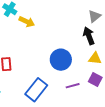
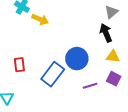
blue rectangle: (36, 90) -> (53, 74), moved

